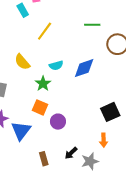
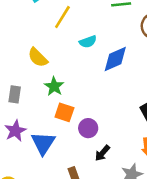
cyan semicircle: (56, 65) -> (88, 42), moved
green star: (43, 84) -> (54, 86), moved
black arrow: (71, 153) -> (102, 153), moved

